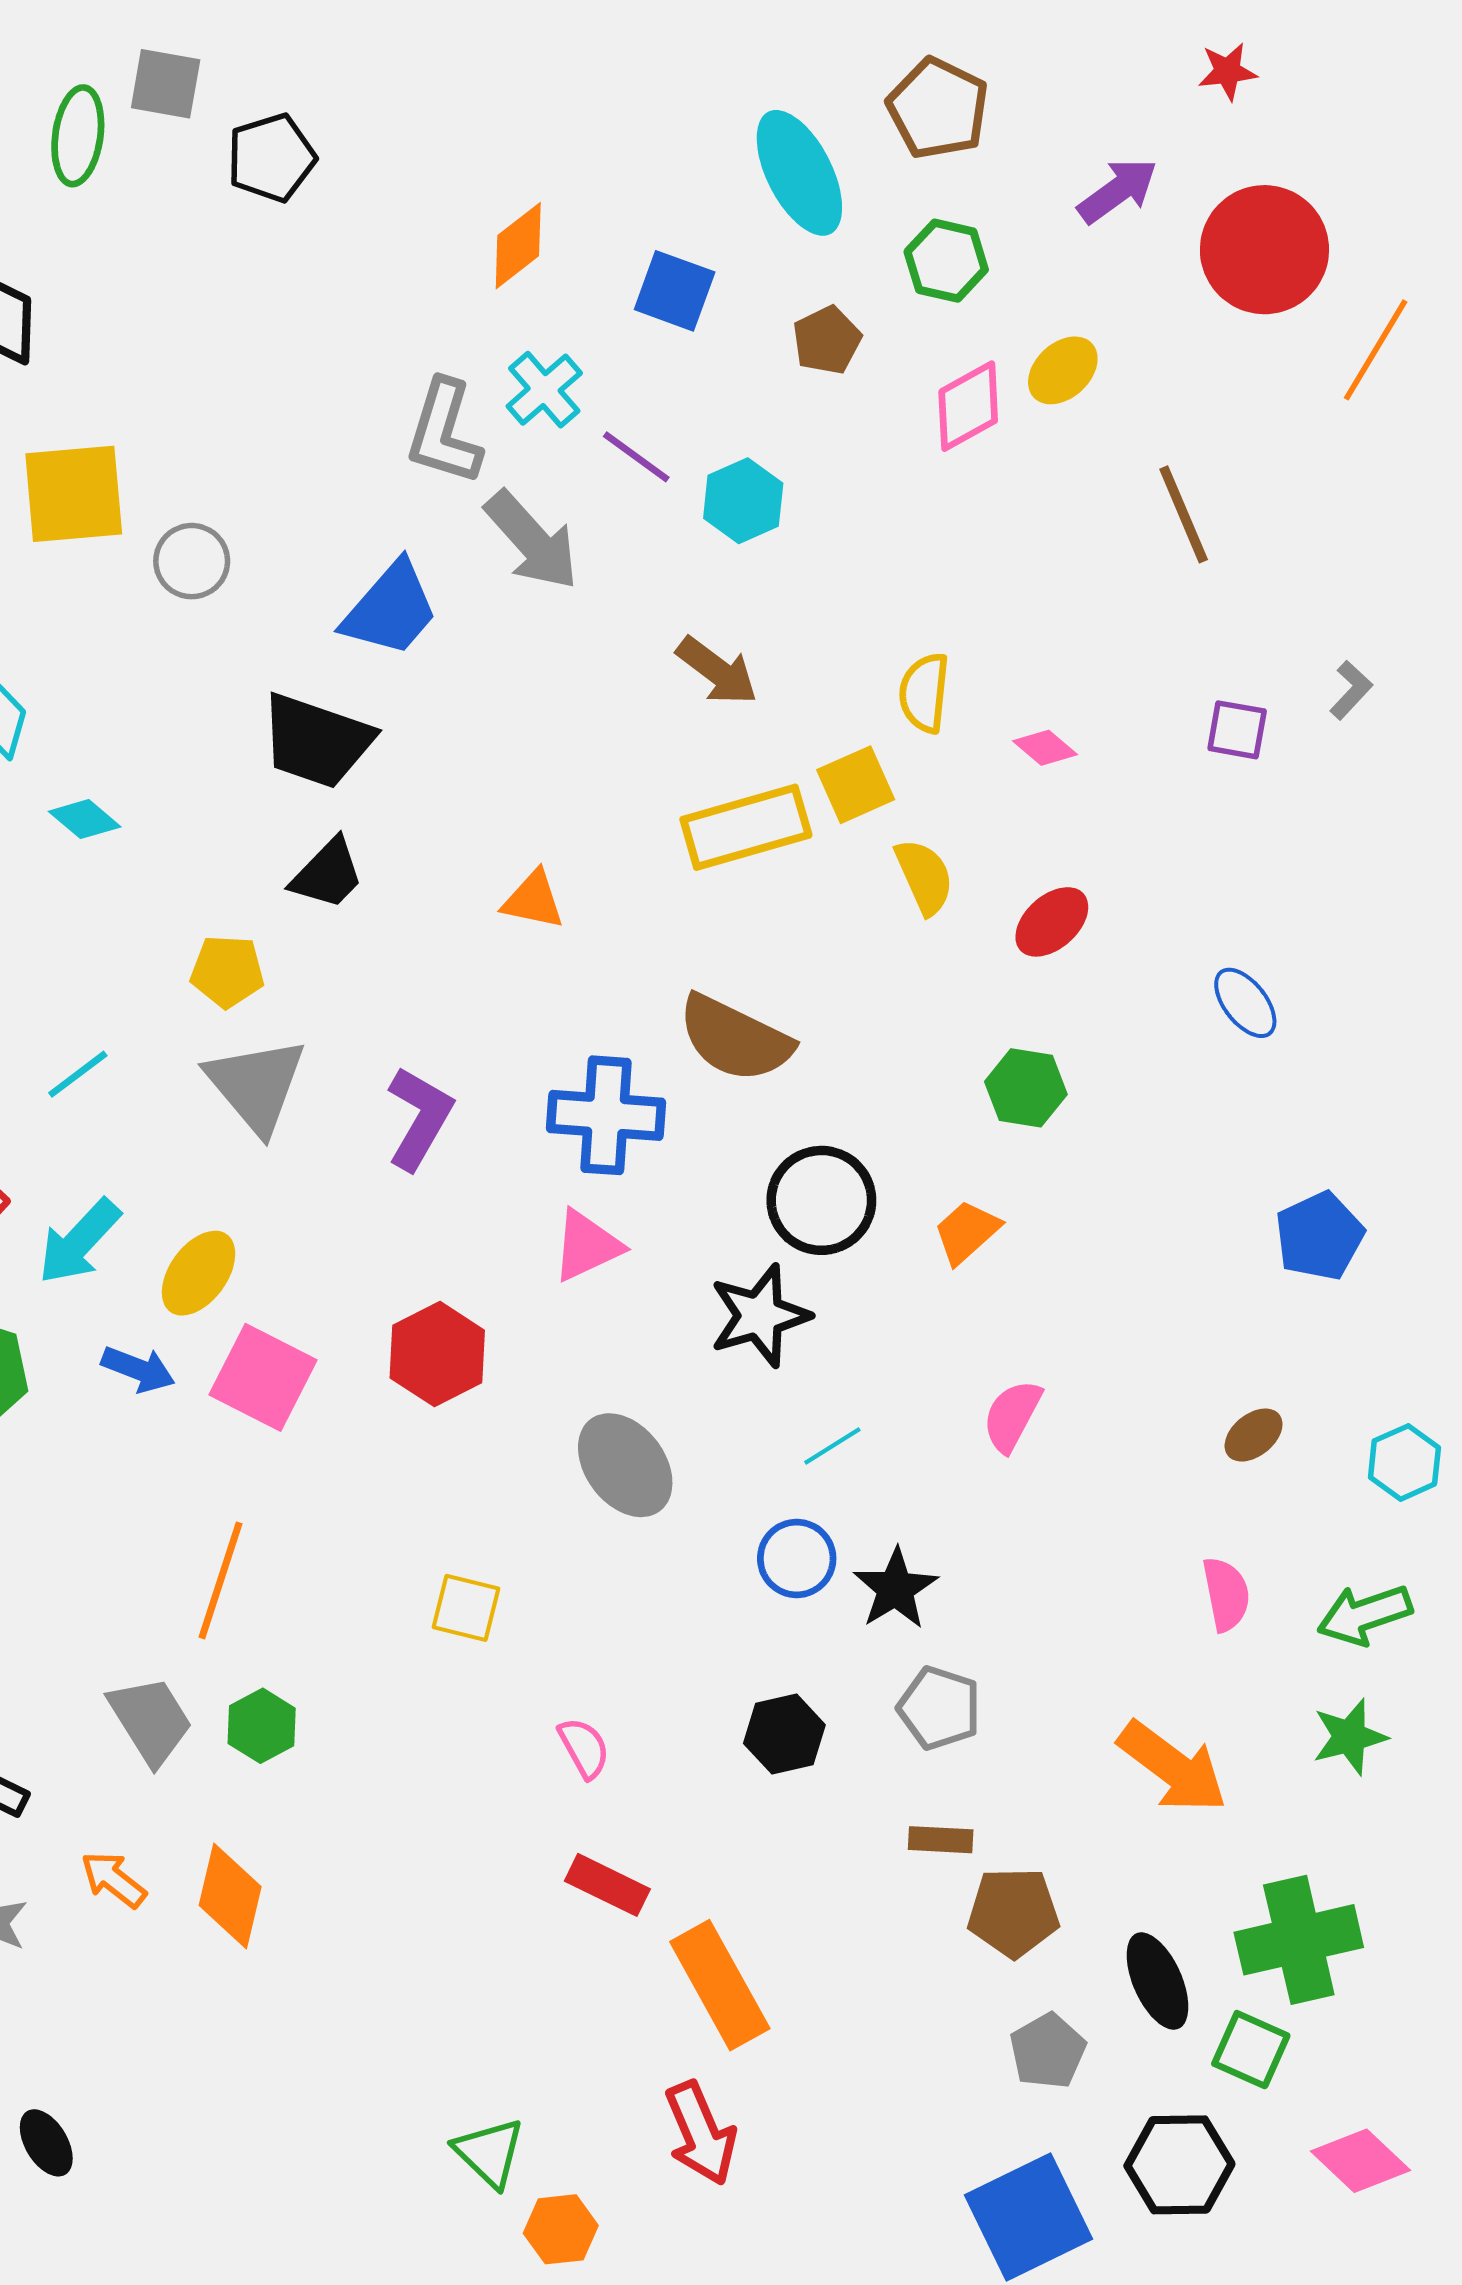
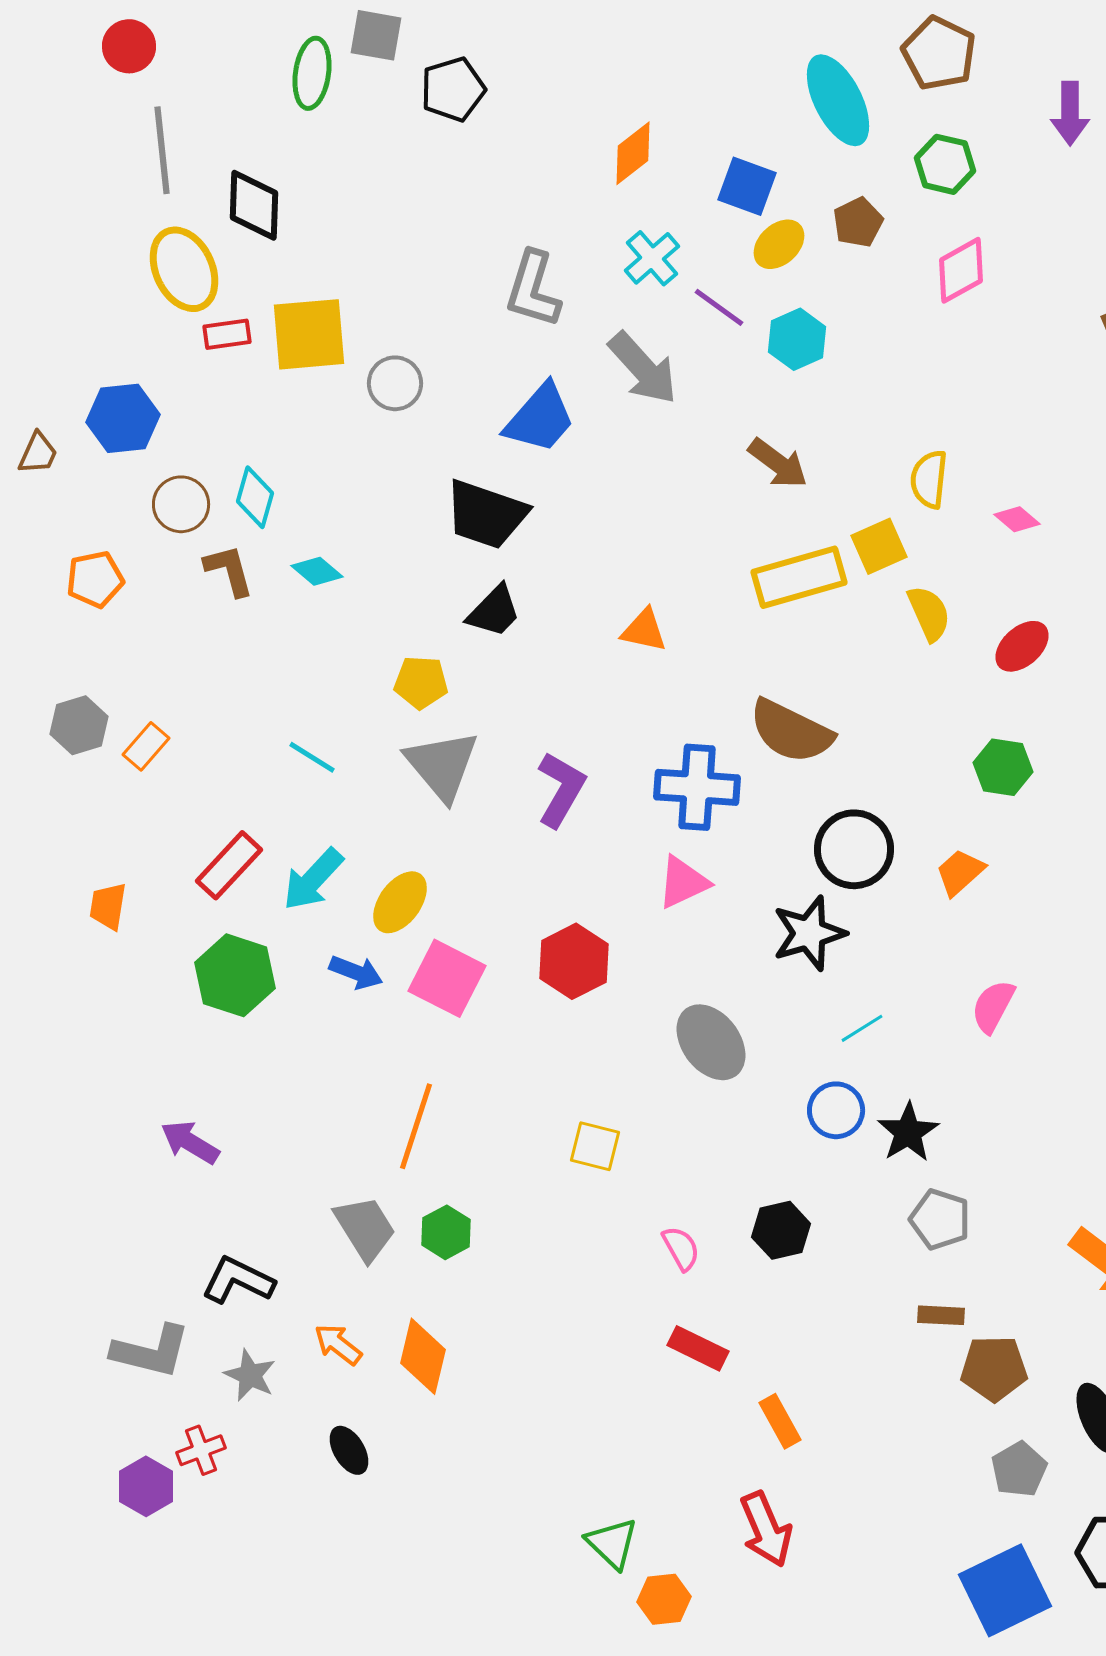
purple arrow: (1118, 191) -> (1070, 113), turned 126
yellow ellipse: (1063, 370) -> (779, 244), moved
gray L-shape: (444, 432) -> (533, 289), moved
cyan line: (78, 1074) -> (312, 757), turned 69
black hexagon: (784, 1734) -> (781, 1230), moved
orange rectangle: (720, 1985) -> (780, 1421), size x0.6
black ellipse: (46, 2143) -> (349, 1450), moved

